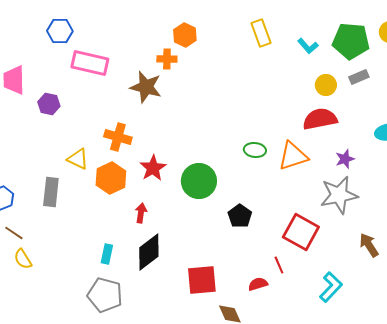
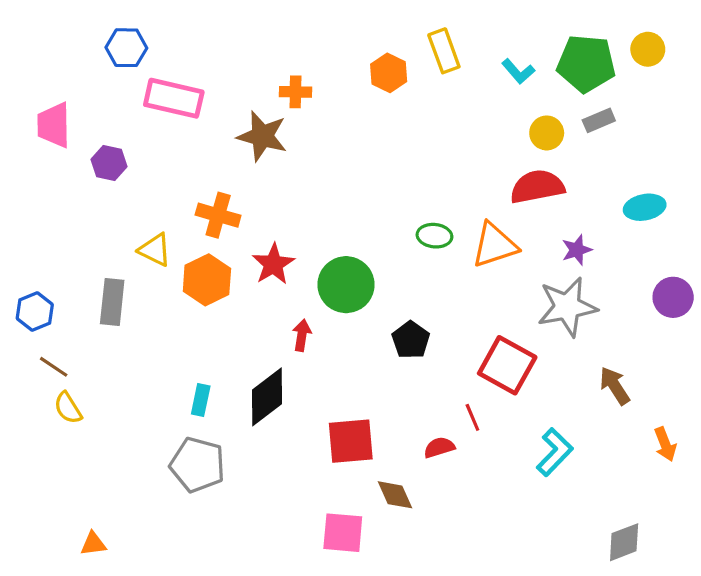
orange hexagon: (185, 35) -> (389, 73), moved
red arrow: (141, 213) -> (302, 335), moved

